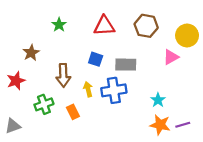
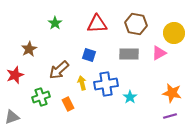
gray rectangle: (126, 65) -> (129, 54), moved
brown arrow: (63, 75) -> (59, 70), turned 50
cyan star: (158, 100) -> (130, 97), moved
orange star: (160, 125) -> (172, 93), moved

